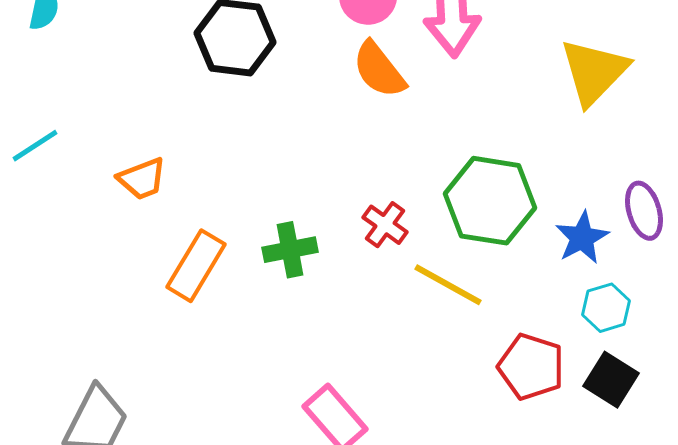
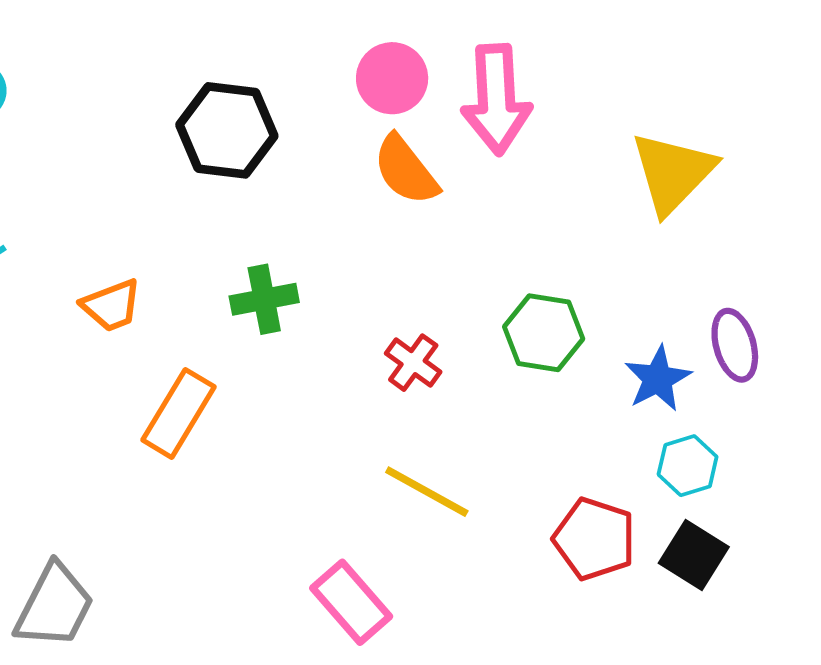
green hexagon: (490, 201) -> (544, 333), size x0.7
green cross: (290, 250) -> (264, 299), moved
yellow line: (448, 285) -> (427, 492), moved

